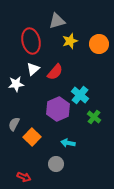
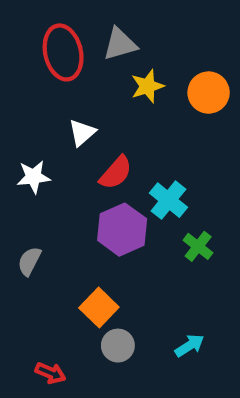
red ellipse: (31, 41) -> (63, 52), moved
white triangle: (33, 69) -> (82, 133), moved
red semicircle: (55, 72) -> (116, 173), moved
orange square: (32, 137) -> (99, 308), moved
cyan arrow: (68, 143) -> (190, 346), moved, turned 136

